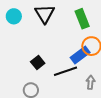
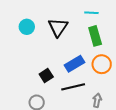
blue rectangle: (80, 55) -> (75, 64), moved

